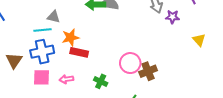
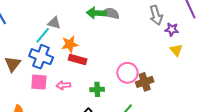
cyan line: (43, 30) -> (43, 35), turned -48
yellow triangle: (199, 40) -> (176, 50), moved
blue cross: (42, 52) -> (41, 57), turned 30
green cross: (101, 81) -> (97, 89), turned -32

